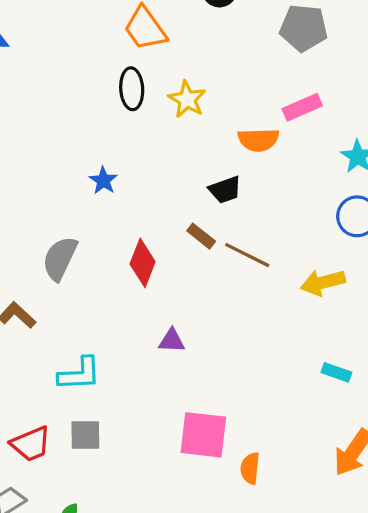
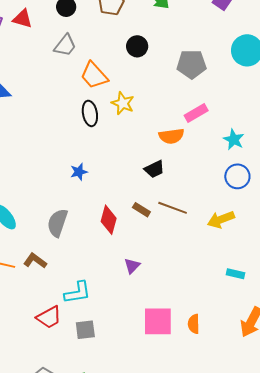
yellow star: (187, 99) -> (123, 103), moved
blue star: (103, 181) -> (79, 172), turned 30
brown rectangle: (201, 236) -> (141, 210), moved
purple triangle: (172, 341) -> (132, 266), turned -42
red trapezoid: (31, 444) -> (49, 317), moved
orange semicircle: (250, 468) -> (194, 324), moved

